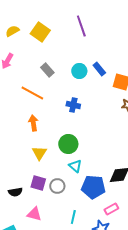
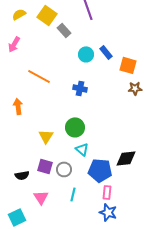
gray rectangle: (47, 70) -> (64, 30), moved
orange arrow: (33, 123) -> (18, 106), moved
pink rectangle: (111, 209) -> (107, 192), moved, turned -56
pink triangle: (34, 214) -> (41, 197), turned 42
cyan line: (73, 217) -> (73, 194), moved

